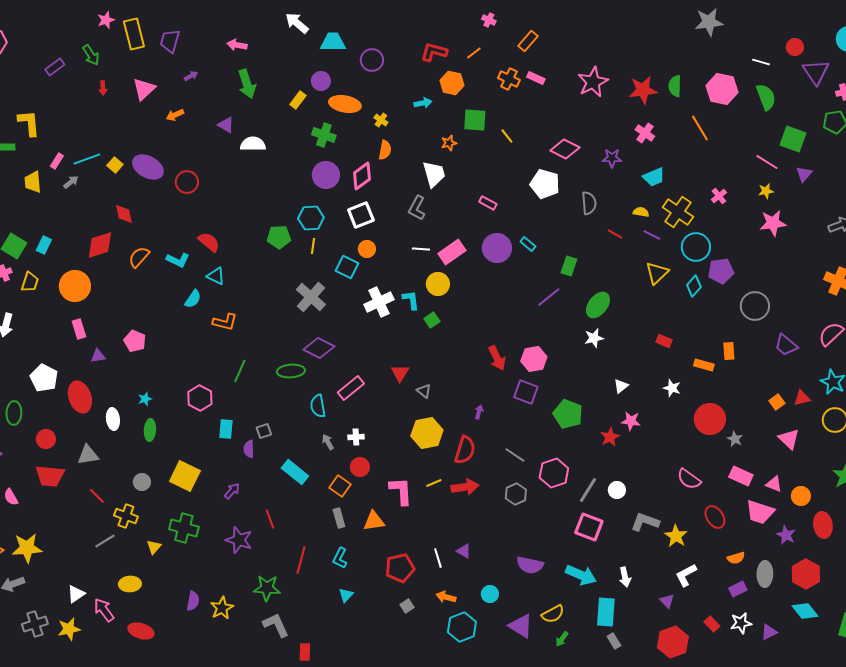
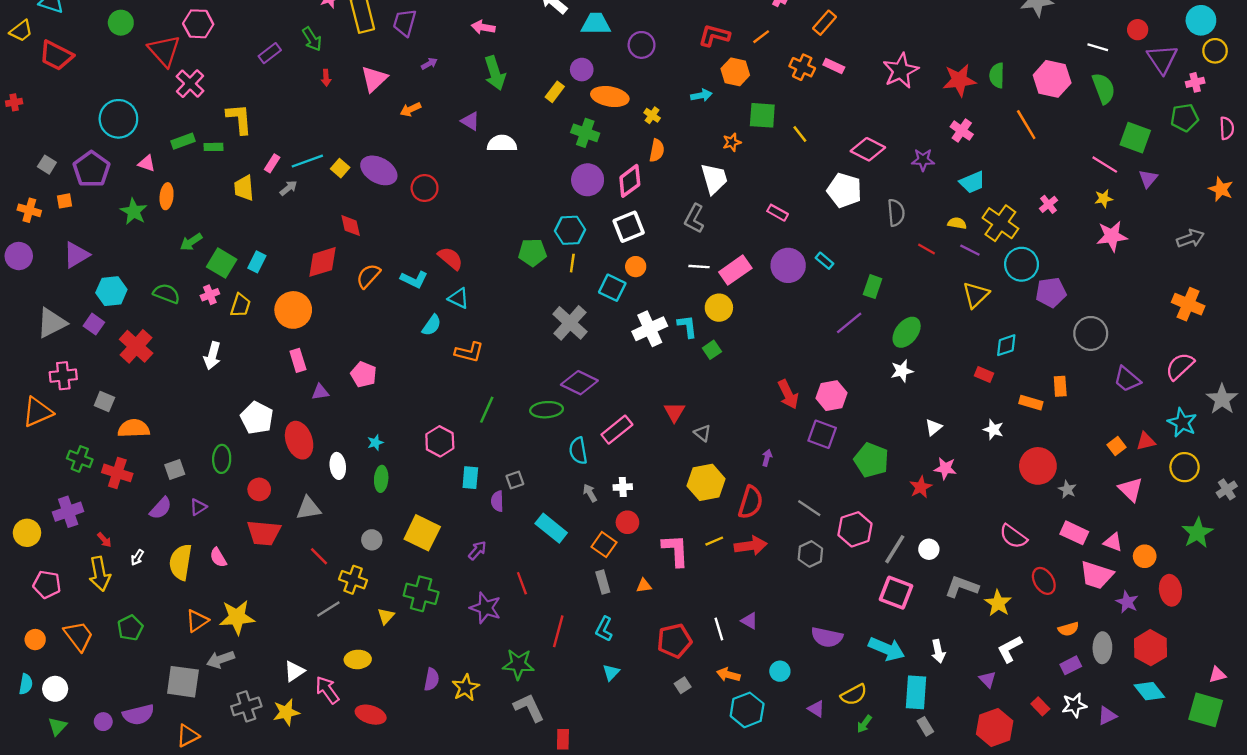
cyan diamond: (694, 286) -> (1006, 345), moved, turned 30
orange triangle: (374, 521) -> (644, 586), size x0.6
purple triangle: (521, 626) -> (816, 709), size x0.6

